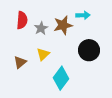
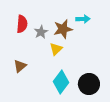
black circle: (89, 50) -> (89, 84), moved
yellow triangle: (43, 54) -> (56, 49), moved

